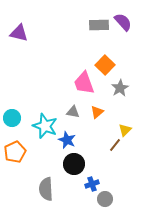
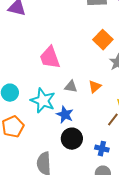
pink trapezoid: (84, 83) -> (50, 58), moved
blue cross: (92, 184) -> (102, 149), moved, turned 32

